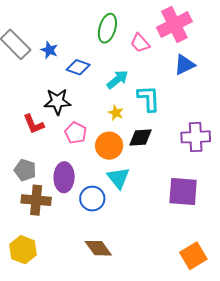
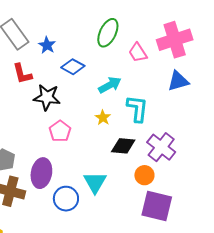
red L-shape: (34, 124) -> (22, 74), moved
purple cross: (196, 137) -> (161, 147), moved, turned 32
orange circle: (109, 146) -> (144, 175), moved, size x0.7

